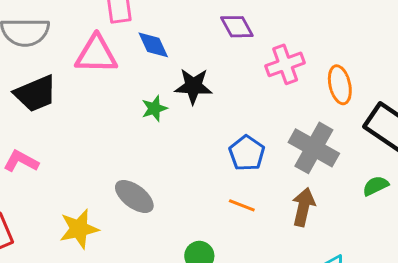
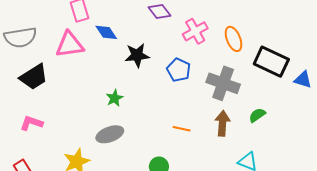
green star: (154, 108) -> (115, 98), moved
blue pentagon: (247, 153) -> (179, 70), moved
green semicircle: (376, 186) -> (257, 115), moved
gray ellipse: (134, 196) -> (110, 134), turned -48

